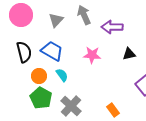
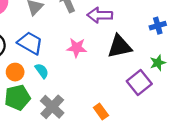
black triangle: (129, 54) -> (119, 46), size x1.6
green pentagon: (41, 98) -> (17, 98), turned 30

